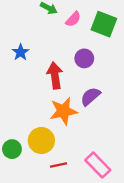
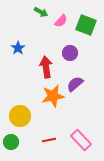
yellow circle: (41, 141) -> (20, 116), moved
green circle: (12, 149) -> (11, 142), moved

